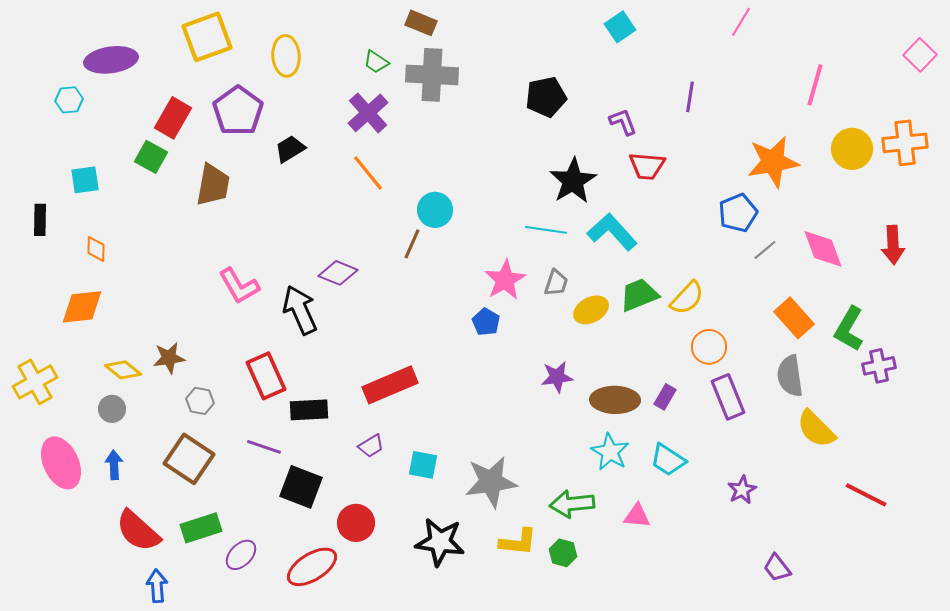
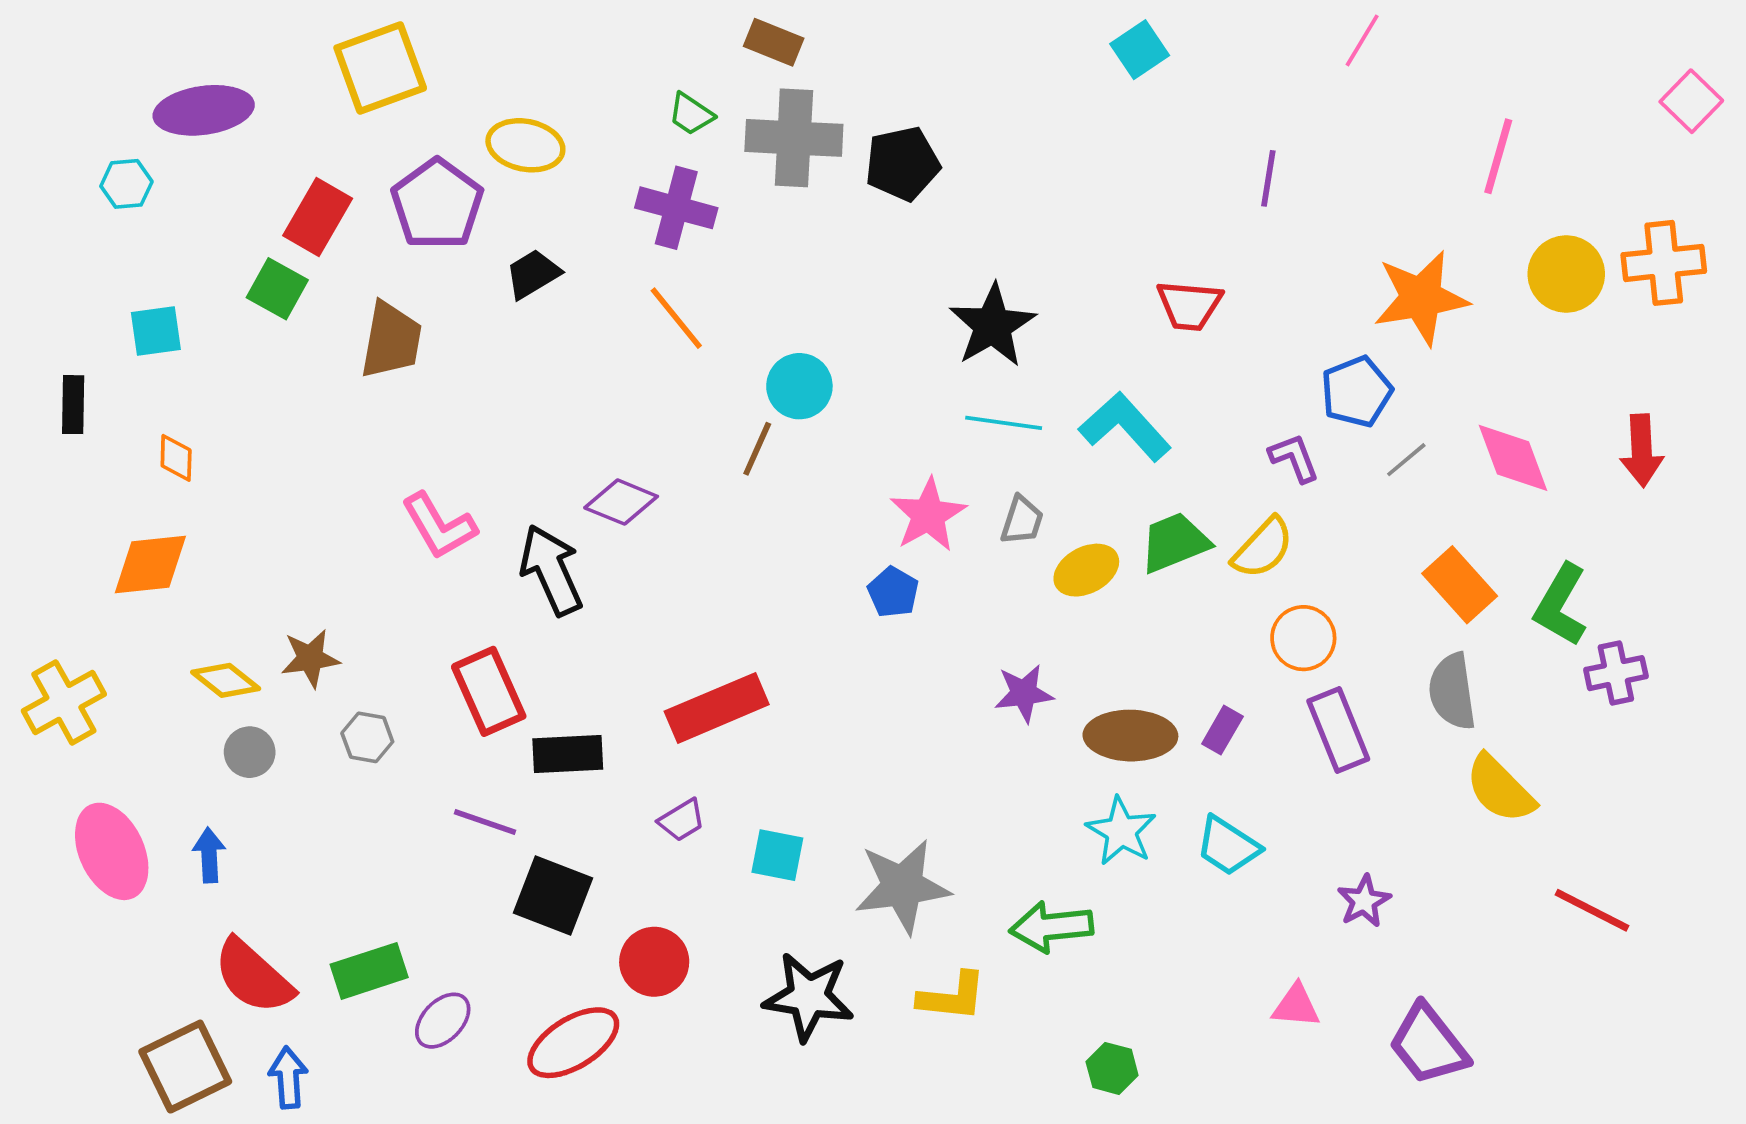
yellow ellipse: (286, 56) -> (525, 145), moved, turned -75
black pentagon: (546, 97) -> (902, 164), moved
purple cross: (368, 113) -> (676, 208), turned -33
purple L-shape: (623, 122) -> (1294, 458), moved
black star: (573, 181) -> (993, 325), moved
gray circle: (112, 409) -> (250, 752), moved
brown square: (189, 459) -> (185, 1067), moved, turned 30
pink triangle: (637, 516) -> (1296, 1006), moved
green hexagon: (563, 553) -> (1112, 1068), moved
purple trapezoid: (777, 568) -> (1428, 1044), size x1.6

